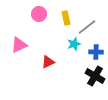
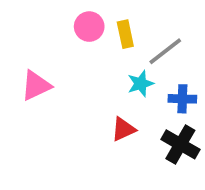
pink circle: (39, 14) -> (89, 27), moved
red triangle: (48, 62) -> (123, 129), moved

